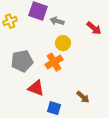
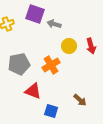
red arrow: (94, 28) -> (91, 46), moved, turned 35
yellow circle: (63, 43) -> (69, 46), moved

